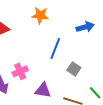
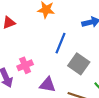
gray square: (74, 69) -> (79, 64), size x1.5

